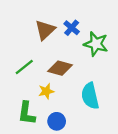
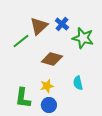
green line: (24, 67) -> (21, 41), moved
yellow star: (46, 91) -> (47, 86), moved
cyan semicircle: (90, 96) -> (78, 83), size x0.6

